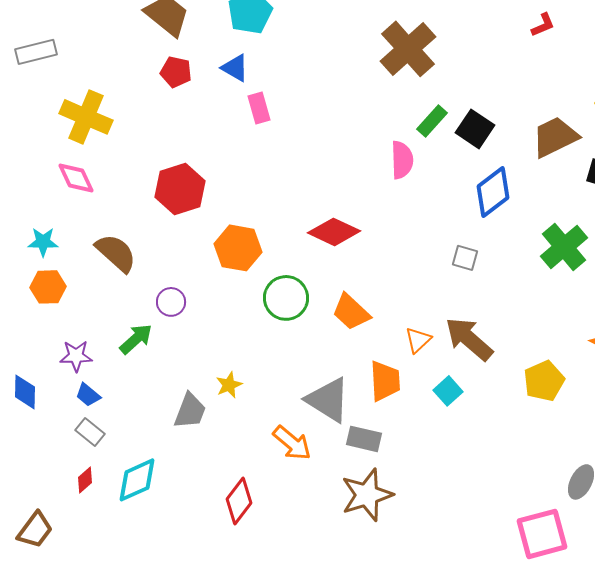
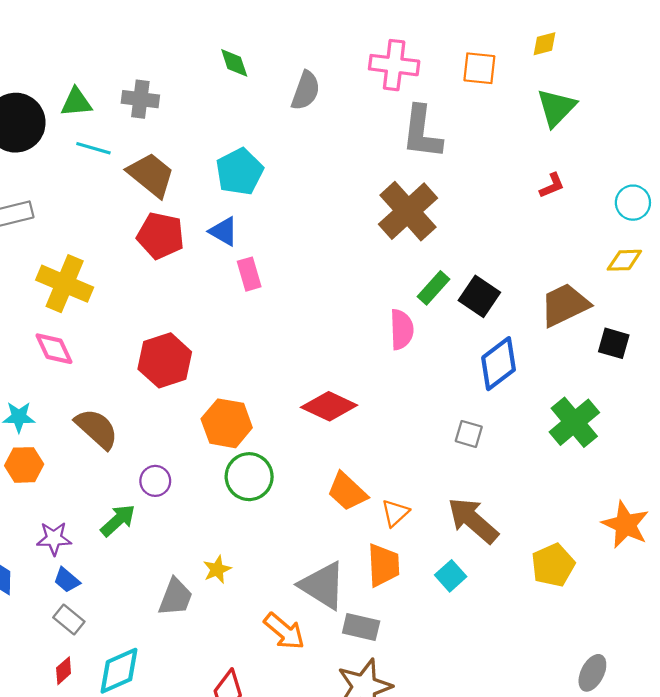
red pentagon: (176, 72) -> (161, 236), size x1.4
green circle: (286, 298) -> (249, 477), moved
orange triangle: (418, 340) -> (395, 513), moved

